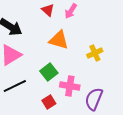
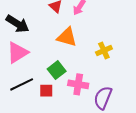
red square: (49, 102) -> (46, 91), moved, turned 32

